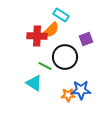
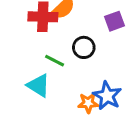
black circle: (65, 57) -> (84, 47), size x0.6
blue star: (81, 90) -> (107, 96), turned 30

